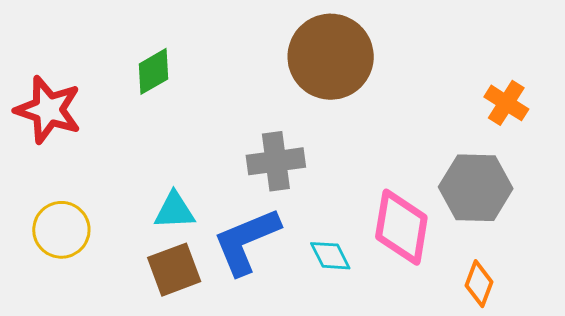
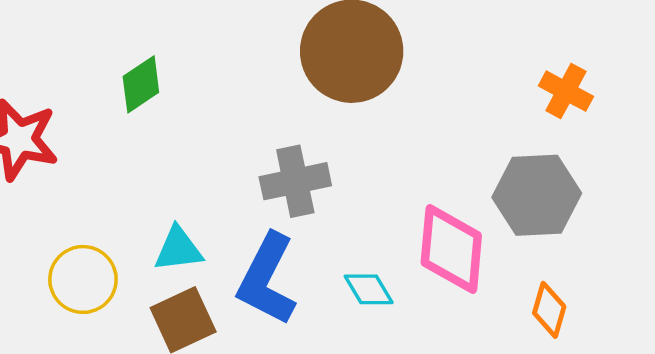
yellow circle: (61, 230) -> (83, 279), moved
blue L-shape: (246, 241) -> (267, 279), turned -36

